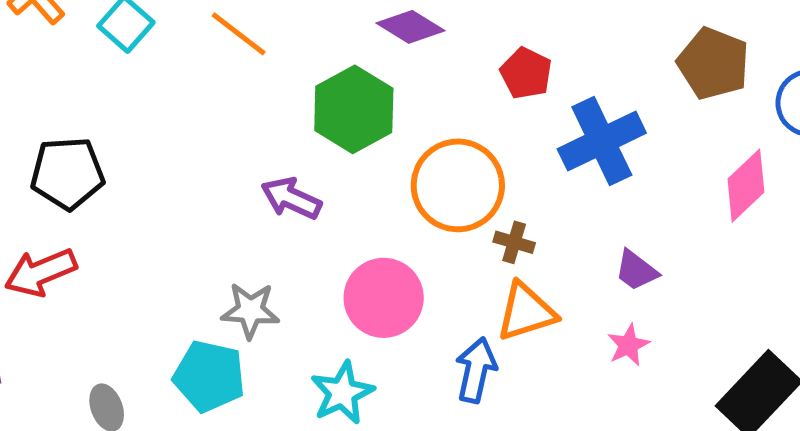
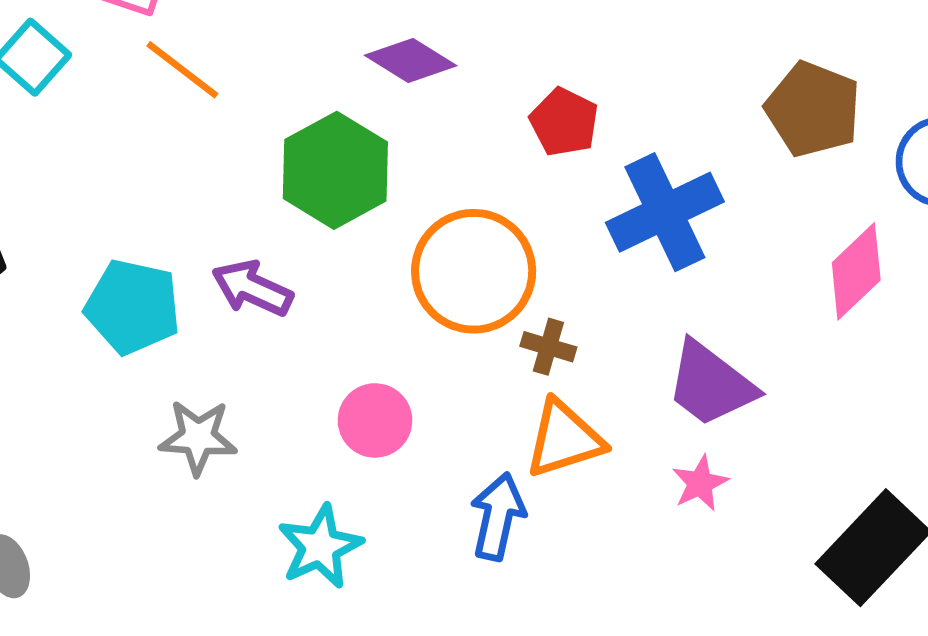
purple trapezoid: (636, 270) -> (711, 384), size x1.6
pink circle: (384, 298) -> (375, 420), size x0.7
cyan pentagon: (209, 376) -> (133, 307), moved

